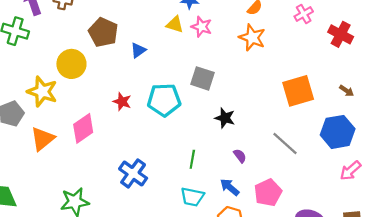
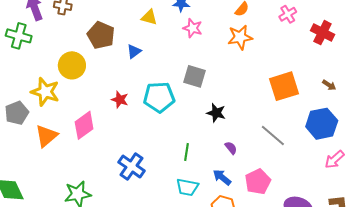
yellow triangle: (175, 24) -> (149, 17), moved
orange star: (252, 38) -> (240, 37), turned -30

